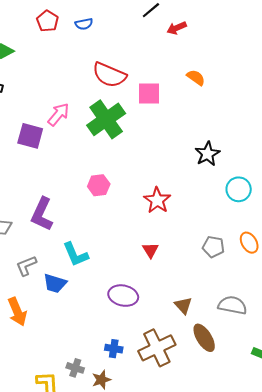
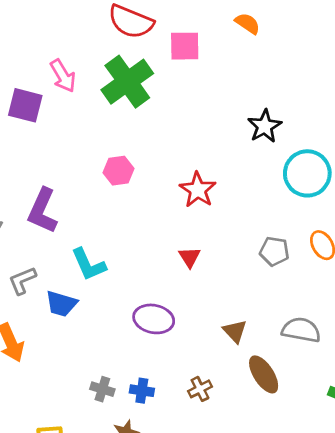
pink arrow: (59, 114) -> (63, 76), turned 110
cyan circle: (239, 189) -> (307, 173), size x1.4
brown cross: (157, 348) -> (200, 389), size x0.5
gray cross: (75, 368) -> (102, 389), moved

